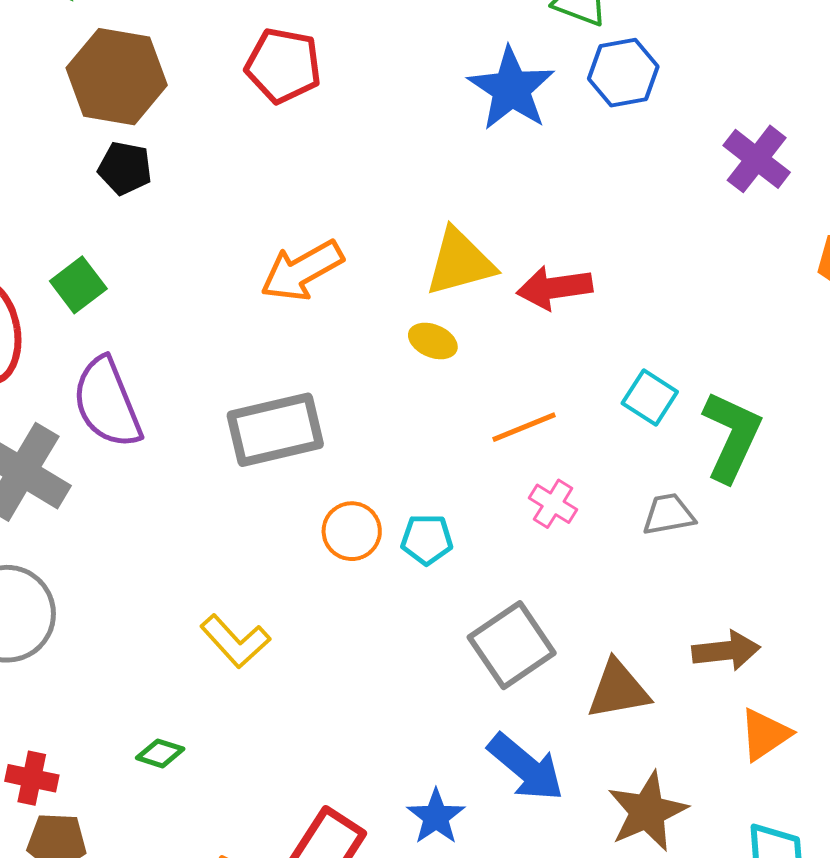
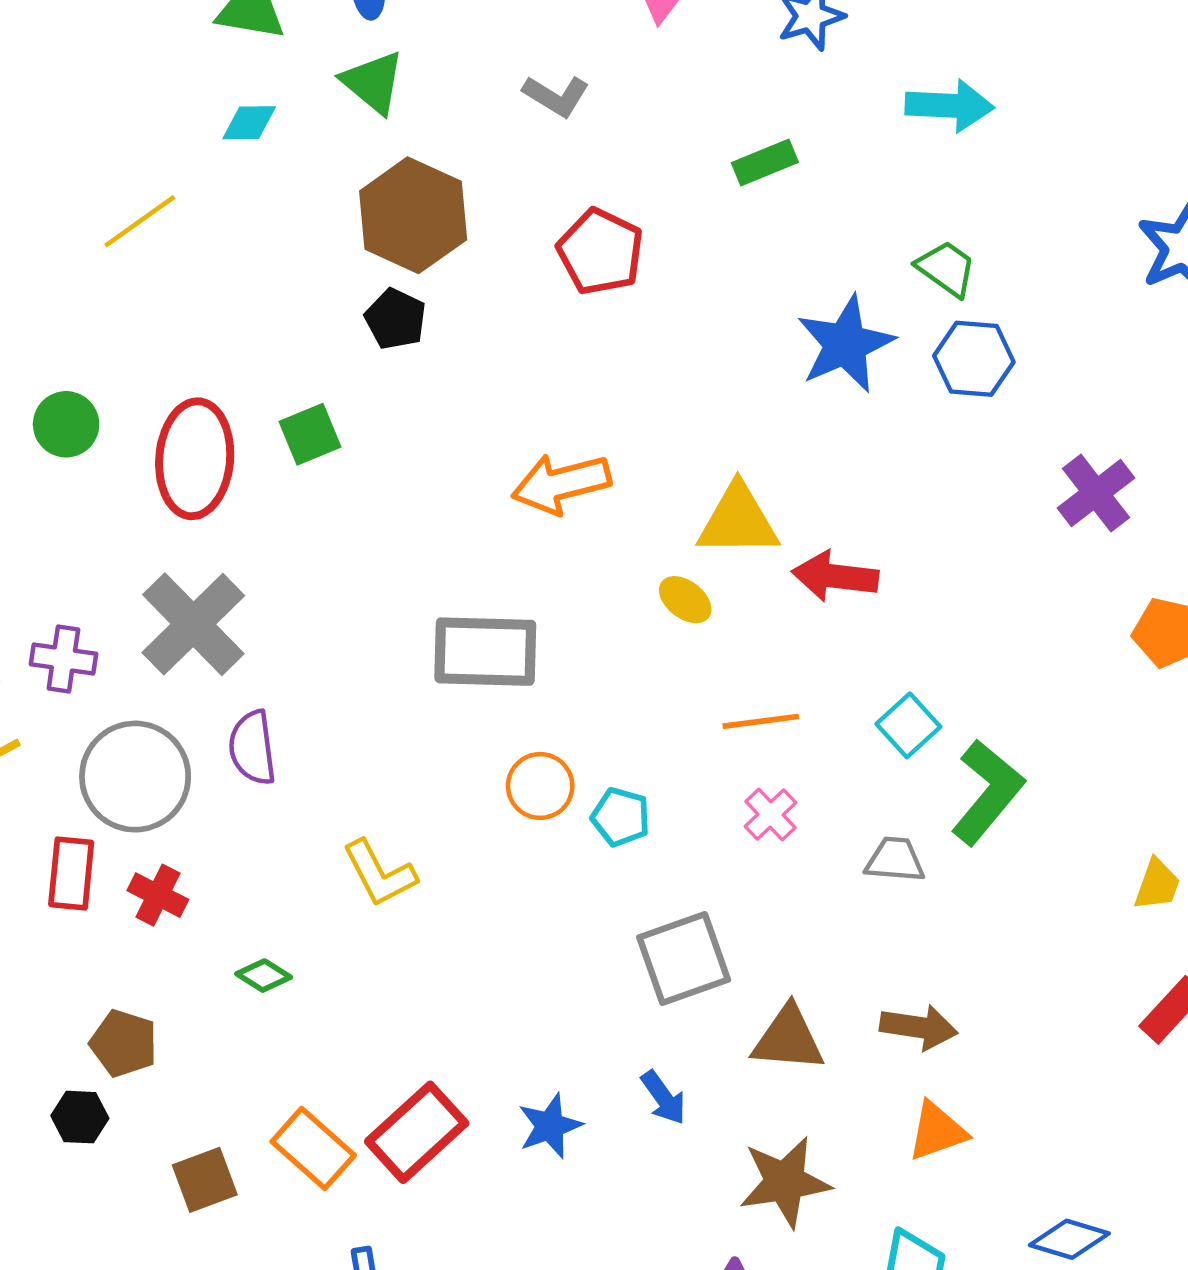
purple semicircle: (107, 403) -> (252, 748), moved, size x0.7
blue arrow: (526, 767) -> (664, 1098), size x0.6
red cross: (32, 778) -> (158, 895), moved

